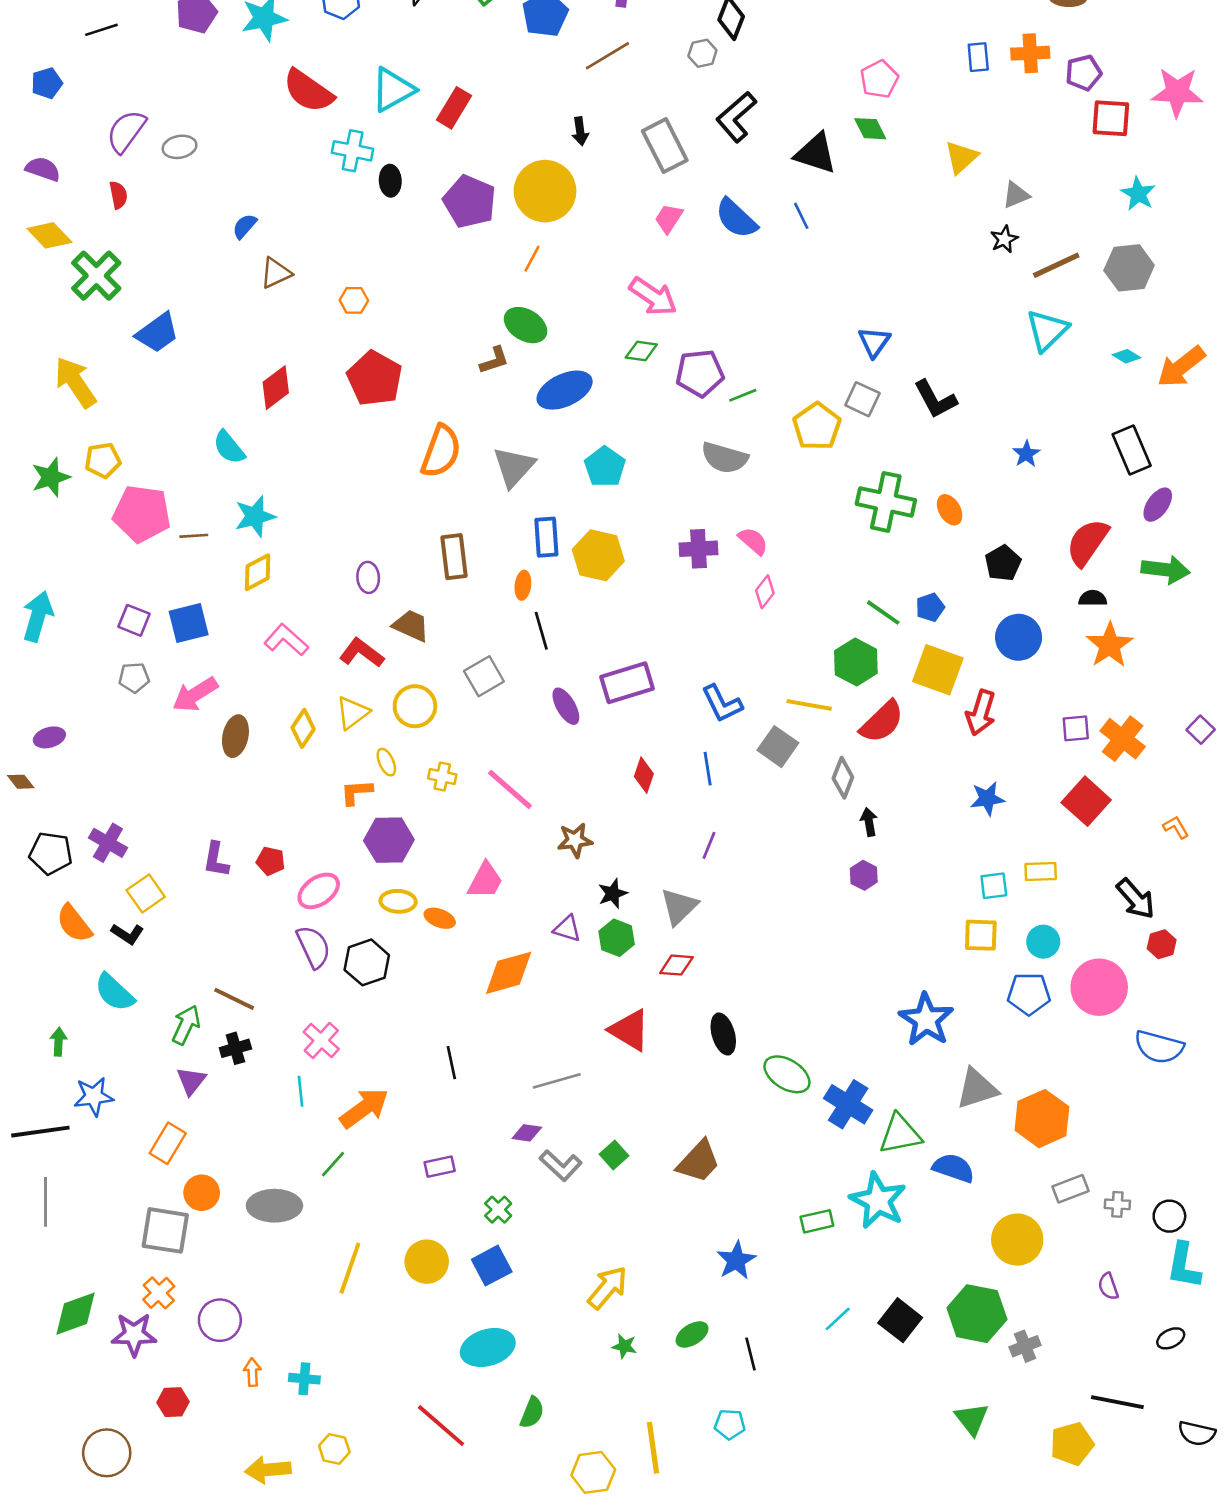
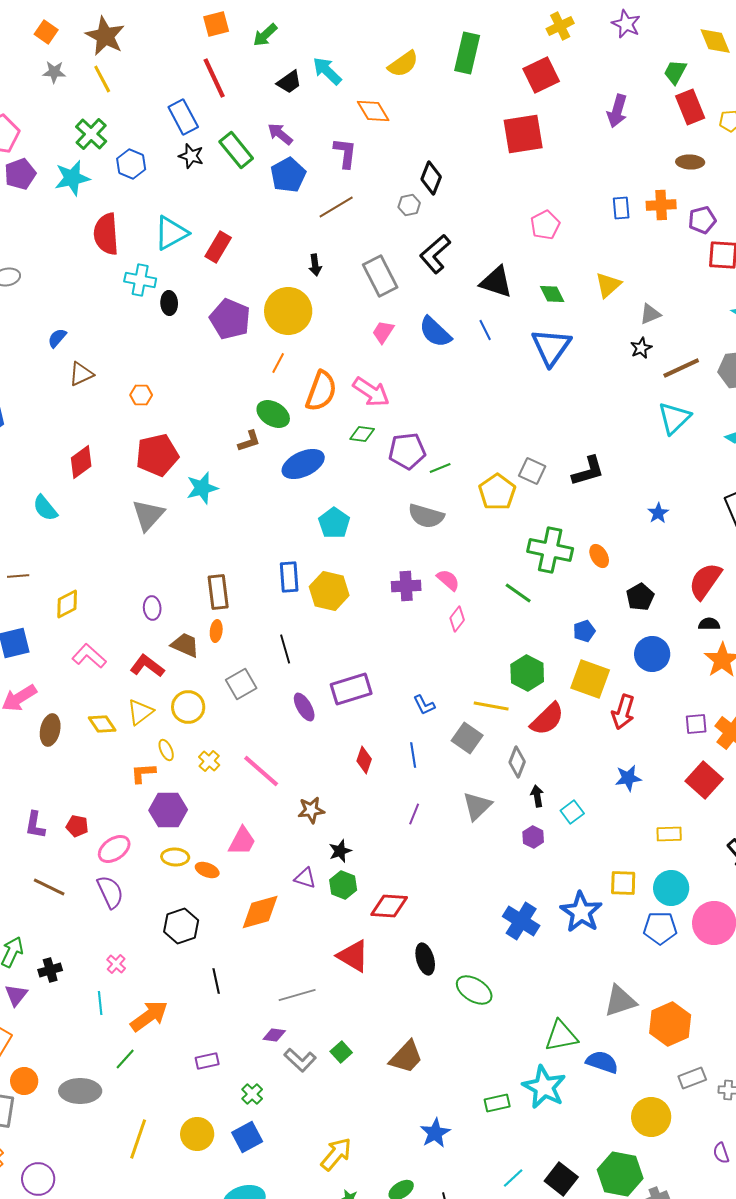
red semicircle: (308, 91) -> (106, 234), turned 51
green diamond: (870, 129) -> (552, 294), moved
blue triangle: (874, 342) -> (551, 347), moved, size x1.6
red pentagon: (375, 378) -> (157, 455), turned 30
black L-shape: (935, 399) -> (588, 471), turned -78
orange semicircle: (441, 451) -> (321, 391), moved
gray triangle: (514, 467) -> (148, 515), moved
cyan star: (255, 516) -> (202, 488), moved
orange ellipse: (523, 585) -> (216, 631), moved
green line: (883, 613) -> (518, 593), moved
blue L-shape: (722, 704) -> (424, 705), size x0.7
yellow diamond: (303, 728) -> (102, 724), turned -68
yellow cross: (442, 776) -> (209, 761), turned 30
cyan square: (994, 886) -> (572, 812), moved, turned -30
gray triangle: (679, 907) -> (477, 806), moved
cyan circle: (1043, 942) -> (671, 888), size x1.4
black hexagon: (367, 962) -> (181, 926), moved
red diamond: (676, 965) -> (389, 906), size x1.4
brown line: (234, 999) -> (49, 887), moved
blue star: (926, 1020) -> (581, 912), moved
pink cross: (321, 1041) -> (116, 964), size x0.7
blue cross: (848, 1104) -> (521, 921), moved

